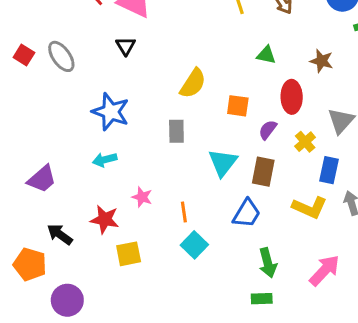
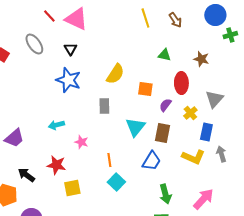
gray ellipse: (61, 56) -> (34, 44), moved
blue star: (111, 112) -> (68, 80), moved
pink star: (142, 197) -> (81, 142), moved

